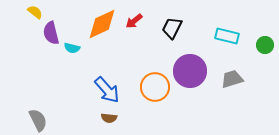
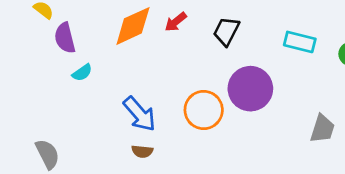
cyan semicircle: (72, 48) -> (82, 73), moved, turned -49
gray trapezoid: (232, 79) -> (322, 129), moved, turned 125

